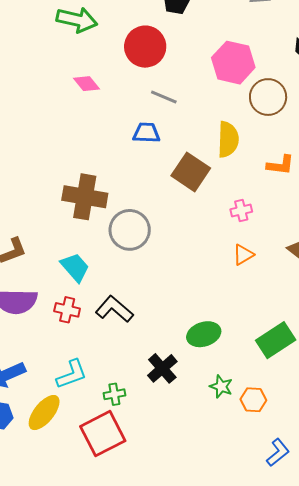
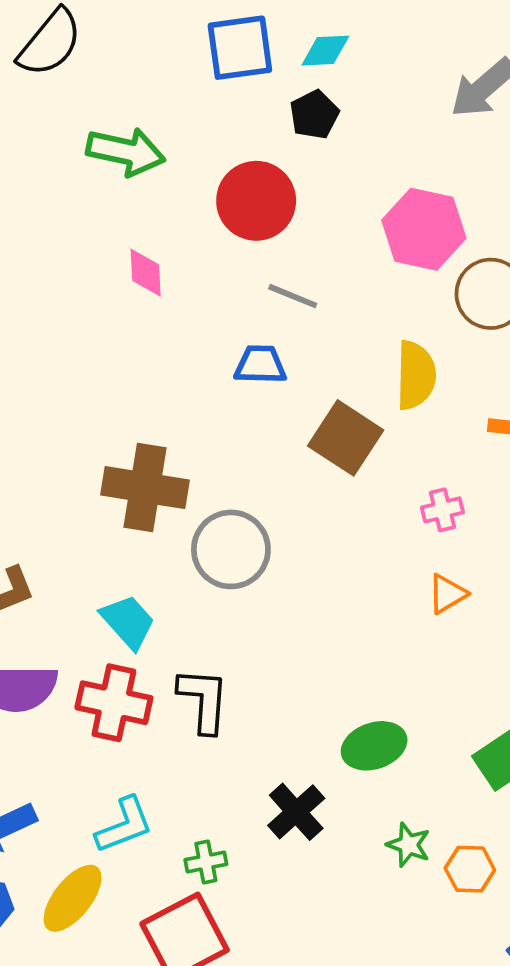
pink diamond: (87, 84) -> (146, 273), turned 36
black L-shape: (114, 309) -> (203, 700), turned 54
red cross: (67, 310) -> (114, 703), size x1.5

